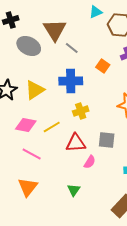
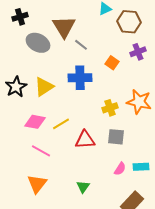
yellow cross: (81, 111) -> (110, 108), moved
pink semicircle: (90, 162) -> (120, 169), moved

